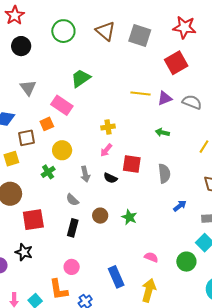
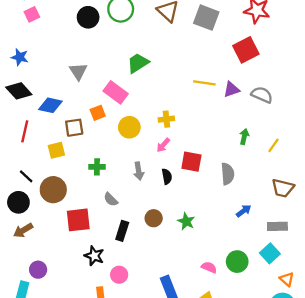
black circle: (21, 46) -> (88, 17), moved
green arrow: (162, 133) -> (244, 137), moved, turned 88
yellow circle: (62, 150) -> (129, 127), moved
green cross: (48, 172) -> (97, 167), turned 32
black semicircle: (110, 178) -> (167, 177), turned -128
gray semicircle: (72, 200) -> (111, 199), moved
black star: (24, 252) -> (94, 256), moved
green circle: (186, 262) -> (237, 262), moved

